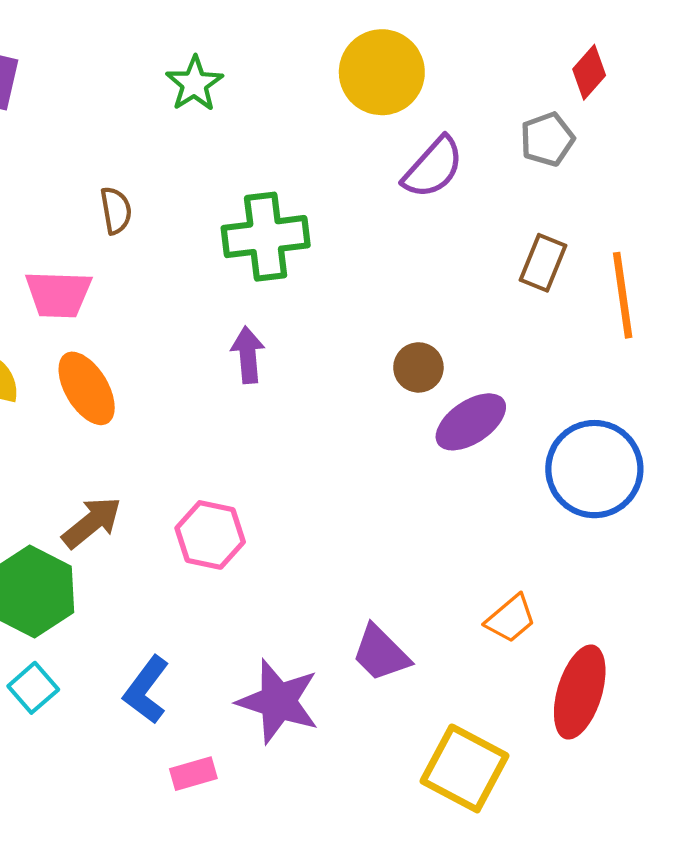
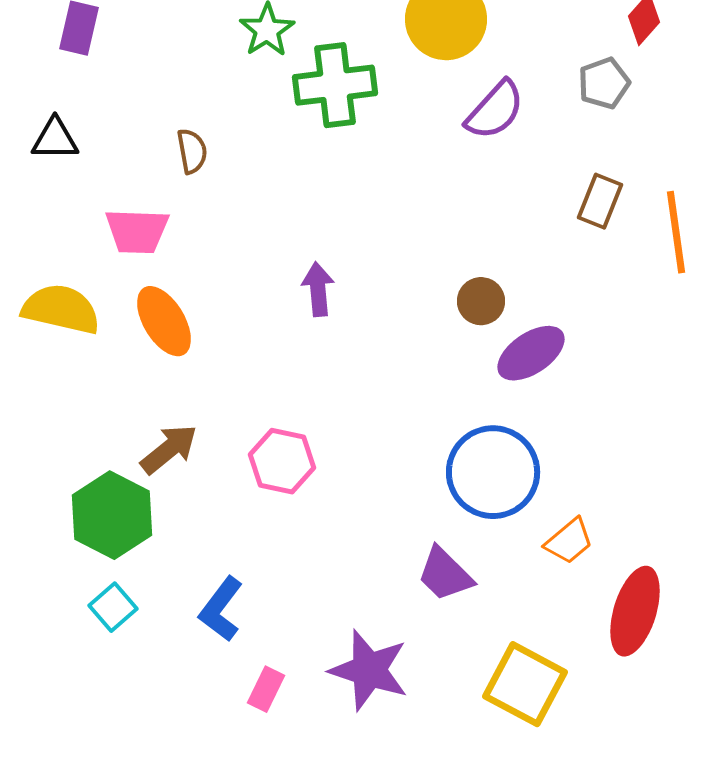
green cross: (266, 237) -> (335, 85), moved
blue circle: (594, 469) -> (493, 472), moved
purple star: (278, 701) -> (369, 670), moved
pink rectangle: (193, 774) -> (266, 689), turned -48

